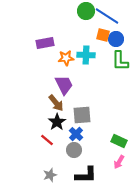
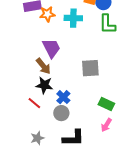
orange star: (66, 58) -> (47, 14), moved
gray square: (82, 115) -> (90, 68), moved
black star: (57, 122) -> (44, 85), turned -30

